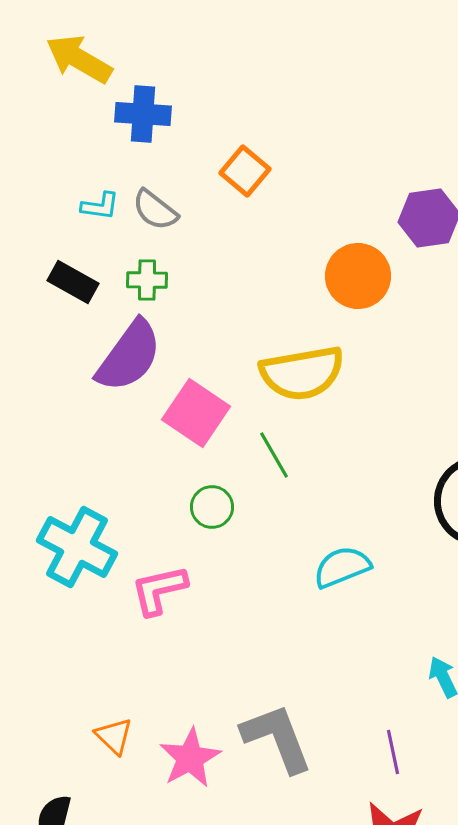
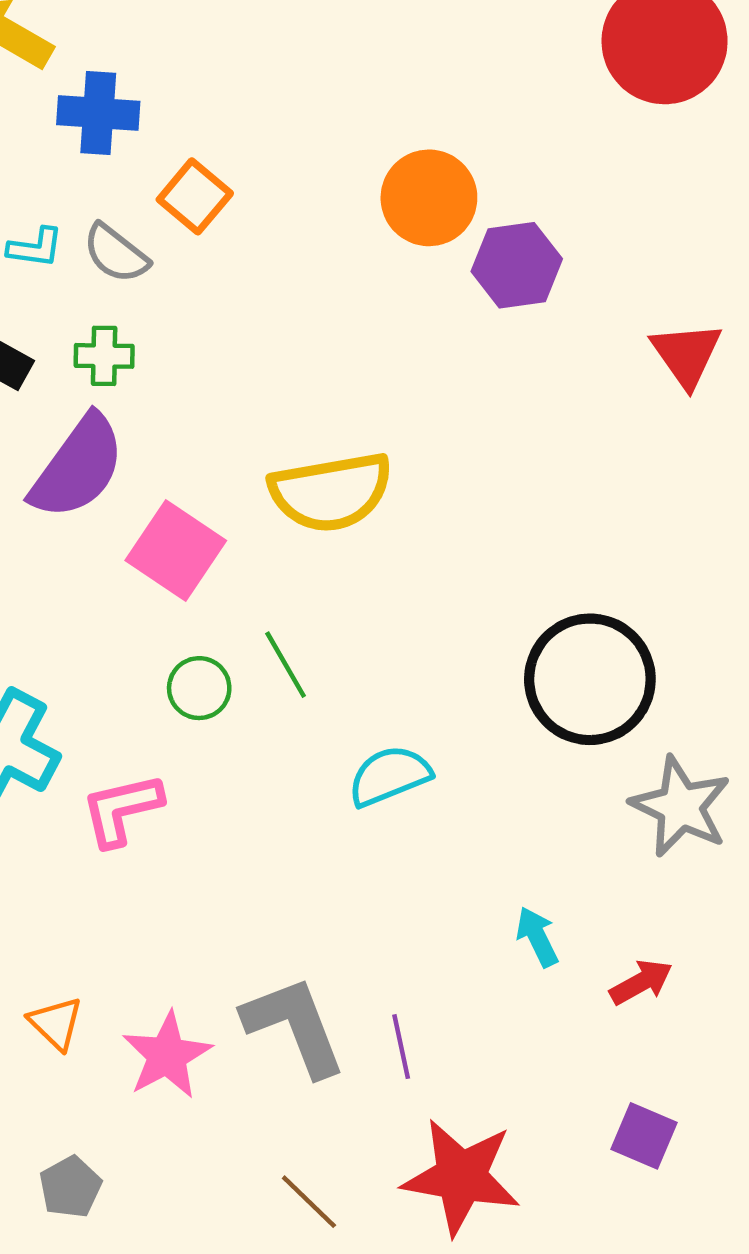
orange square: (245, 171) -> (195, 196), moved
orange circle: (358, 276) -> (429, 198), moved
green line: (274, 455) -> (286, 665), moved
purple line: (393, 752) -> (401, 1047), moved

